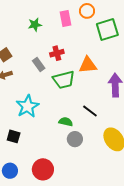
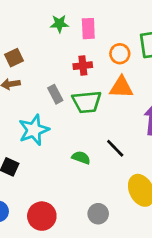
orange circle: (87, 11) -> (120, 54), moved
pink rectangle: (65, 18) -> (88, 29), moved
gray rectangle: (39, 64) -> (55, 94), moved
gray circle: (75, 139) -> (98, 214), moved

